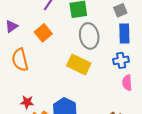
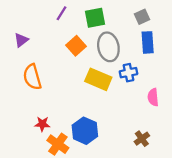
orange square: (43, 33) -> (76, 46), moved
blue cross: (121, 60) -> (129, 73), moved

